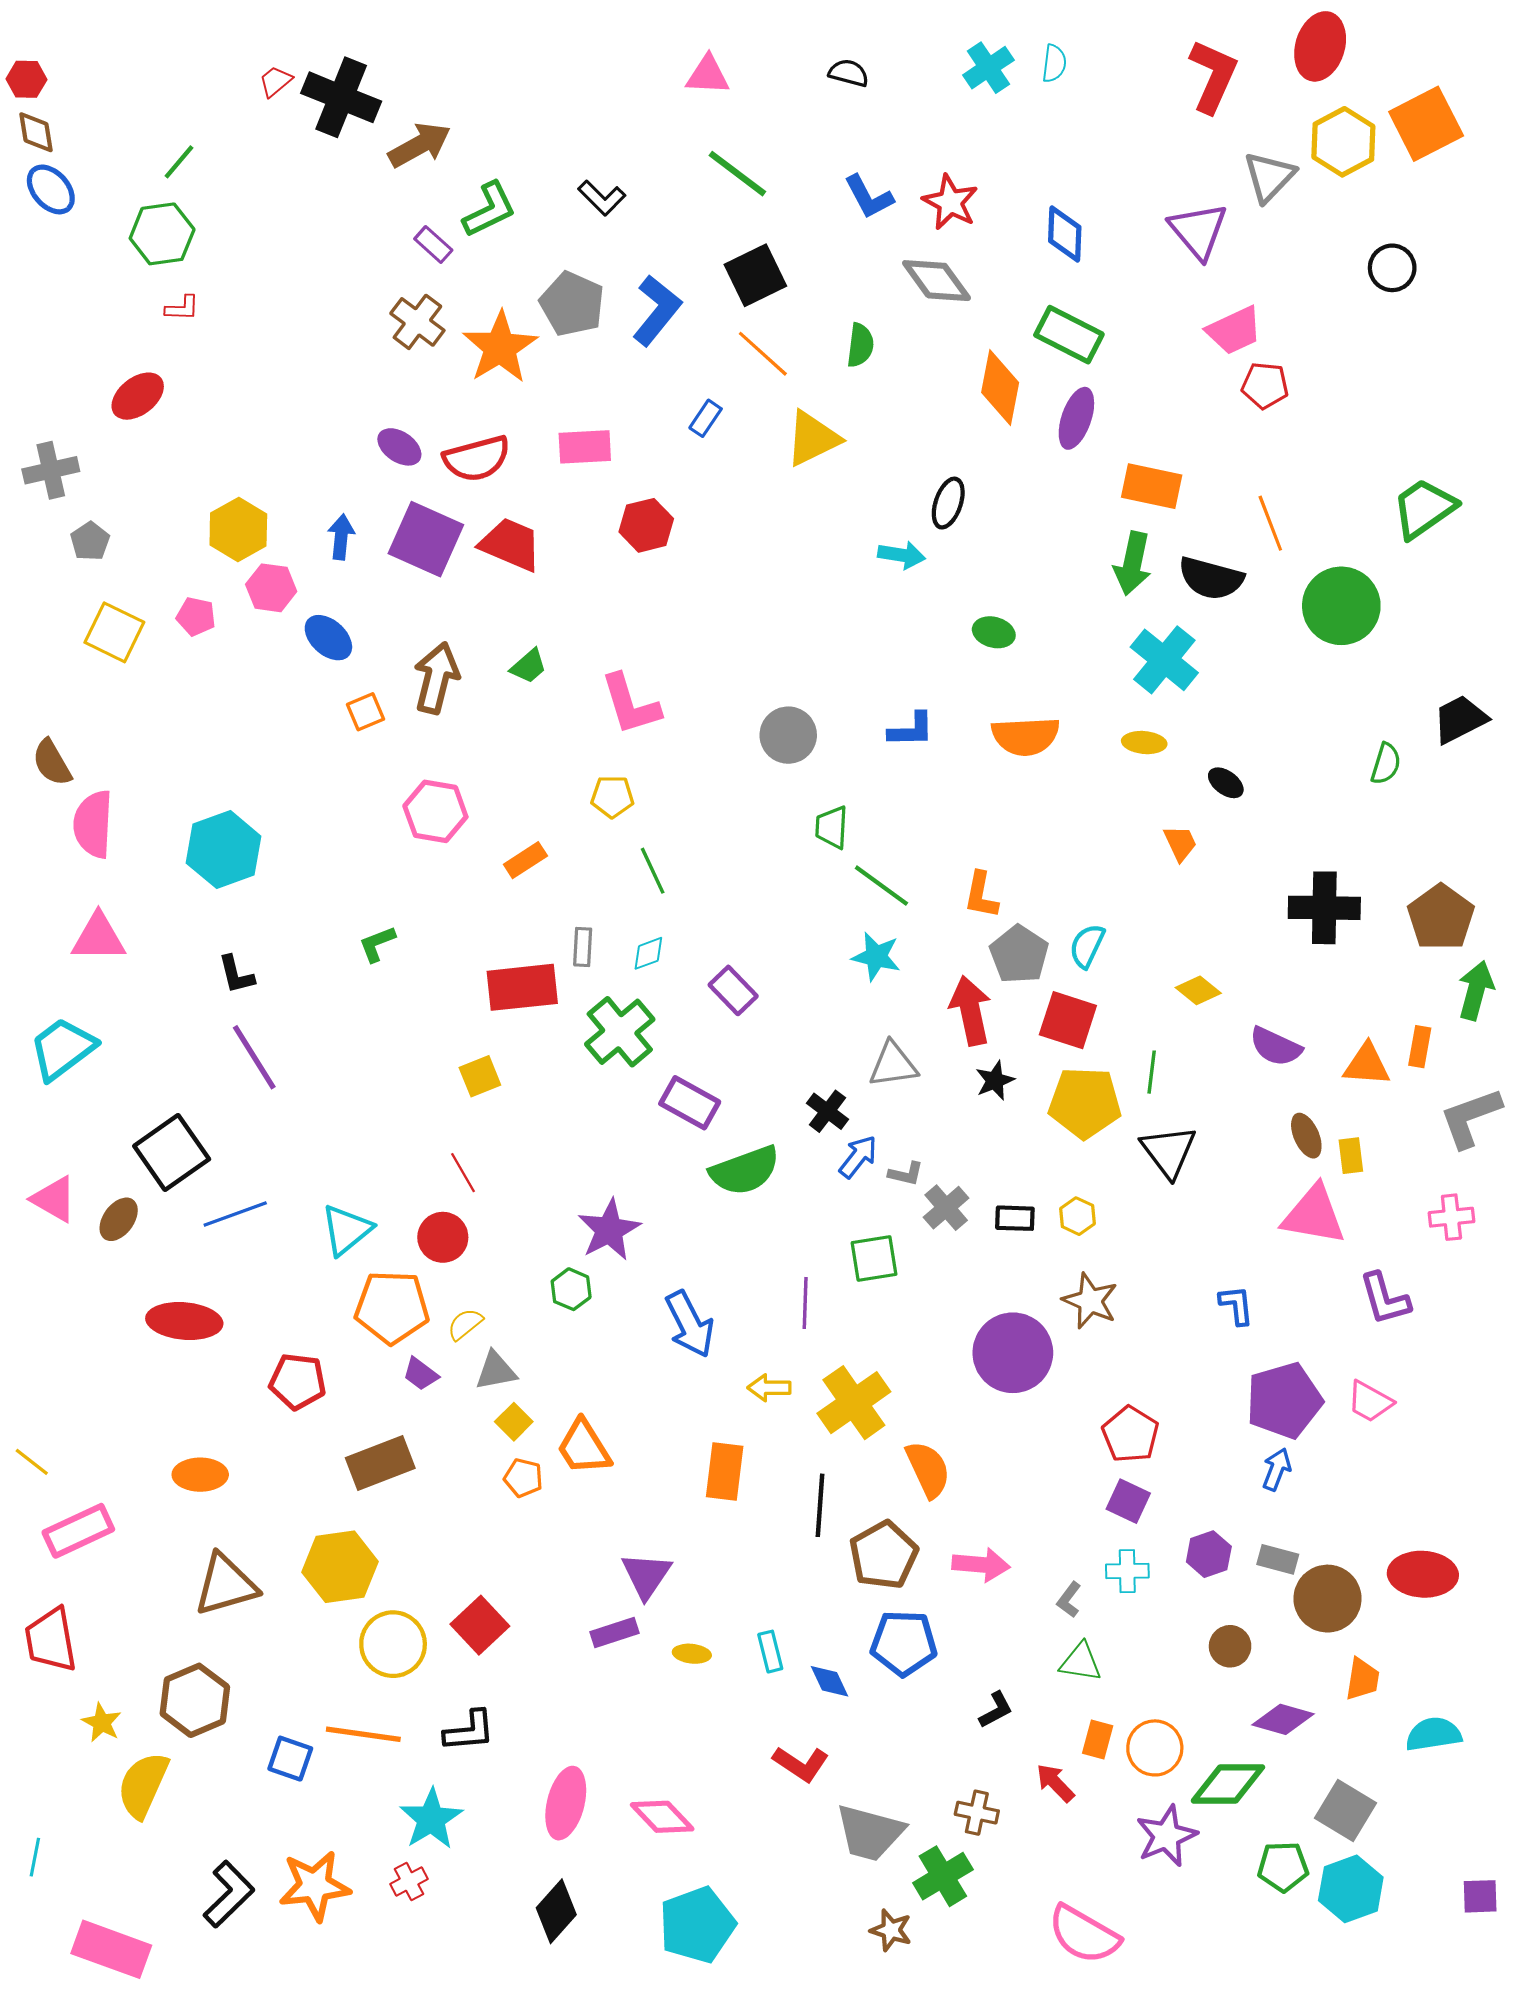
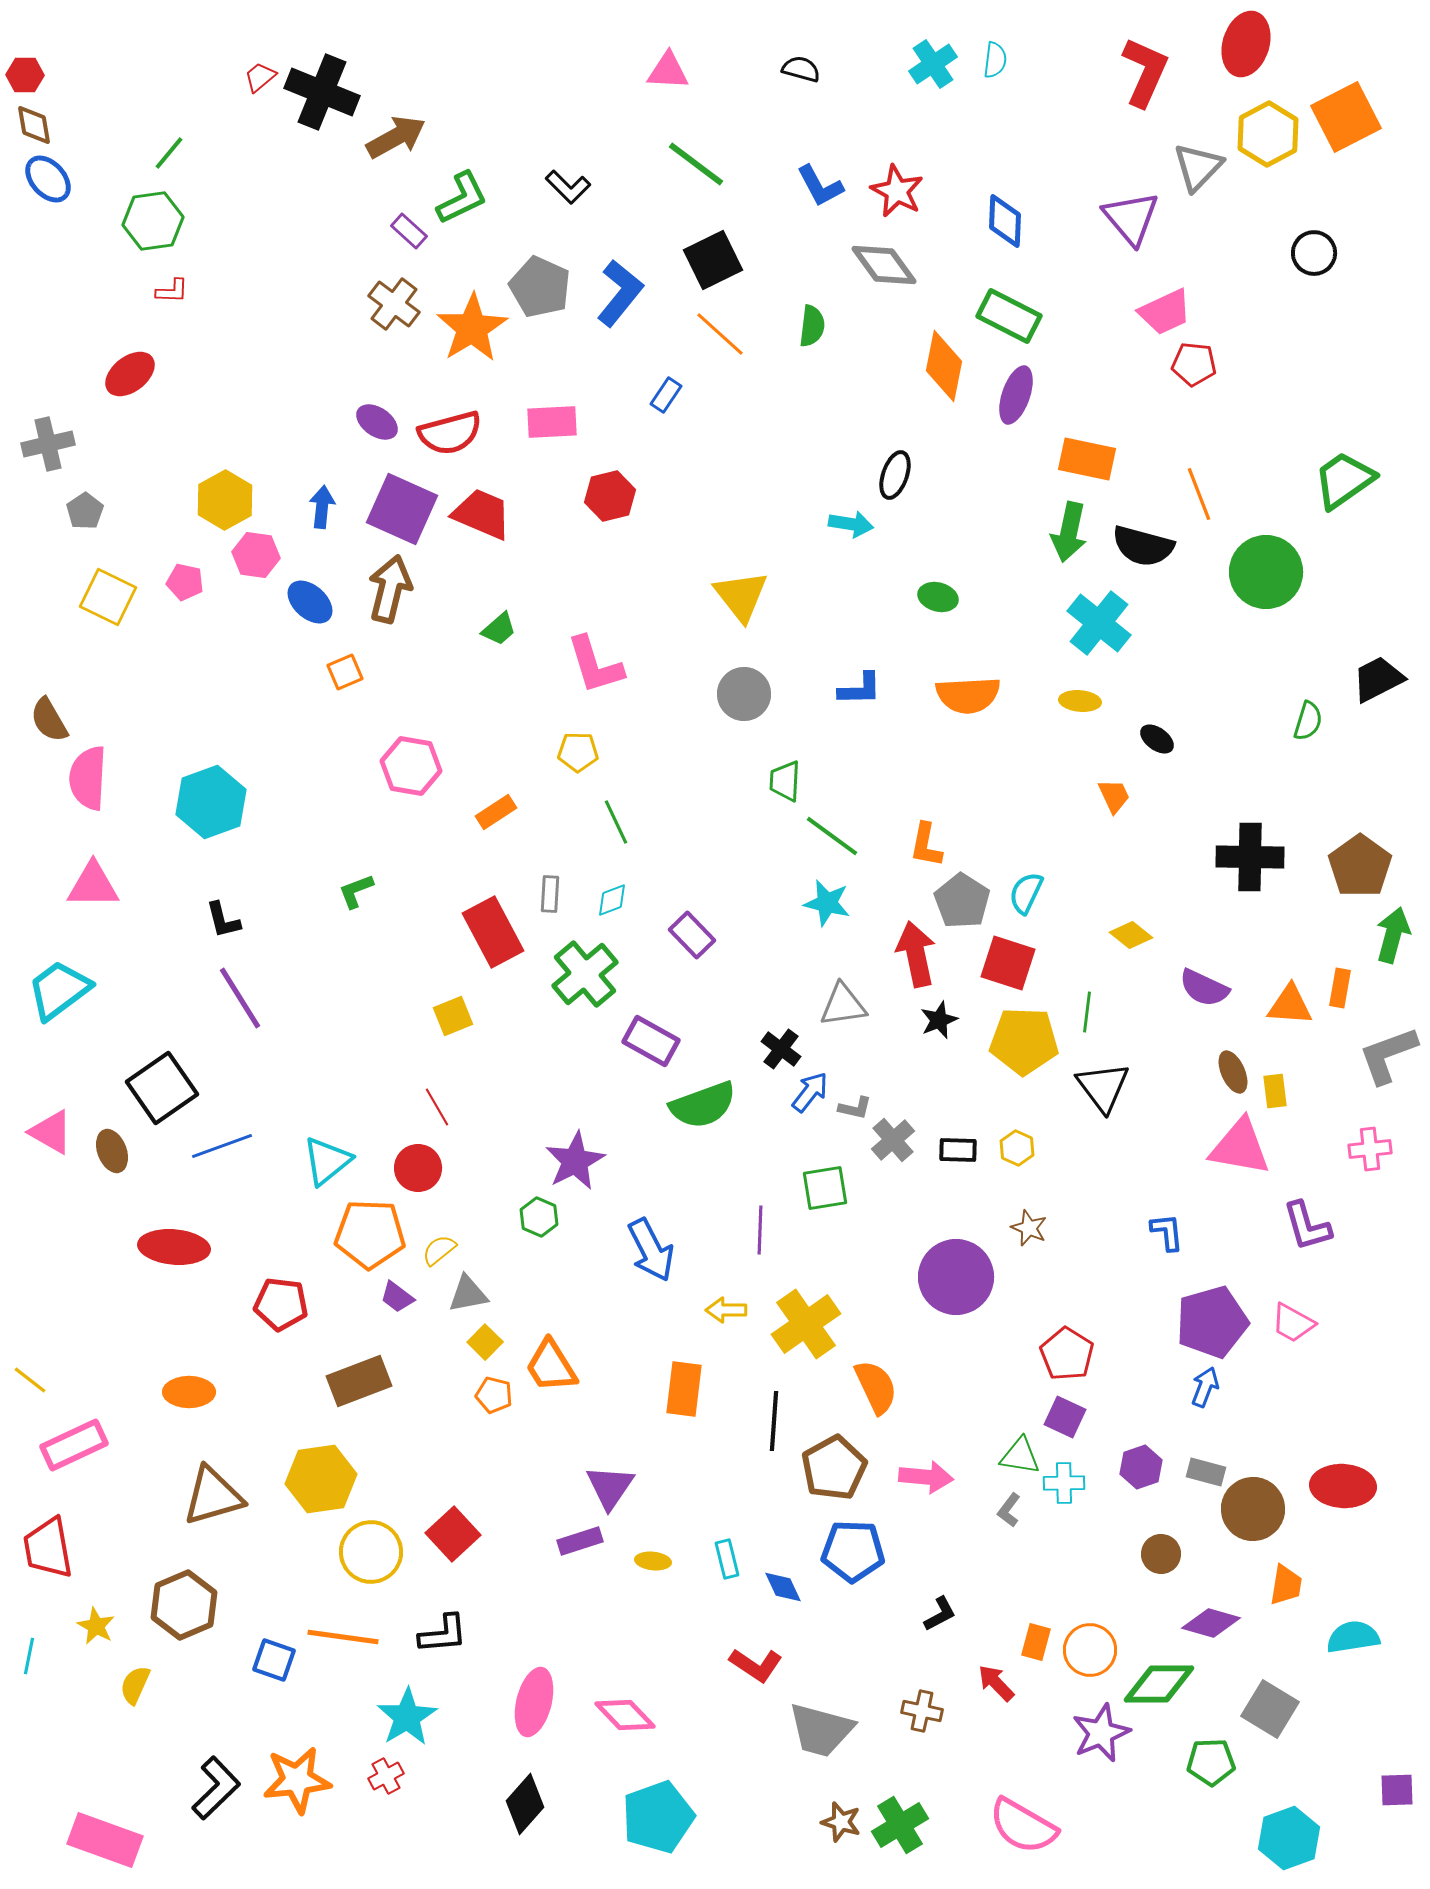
yellow triangle: (813, 438) -> (741, 596), moved, turned -42
brown arrow: (436, 678) -> (390, 589), moved
red rectangle: (522, 987) -> (493, 932), turned 68
brown ellipse: (119, 1219) -> (112, 1151), turned -57
brown star: (1090, 1301) -> (1029, 1228), size x0.7
green triangle: (1081, 1662) -> (1020, 1456), moved
yellow semicircle: (143, 1785) -> (135, 1685), size x0.6
cyan line: (35, 1857) -> (29, 1656), moved
green cross: (943, 1876) -> (900, 1825), moved
cyan hexagon: (1351, 1889) -> (1289, 1838), moved

